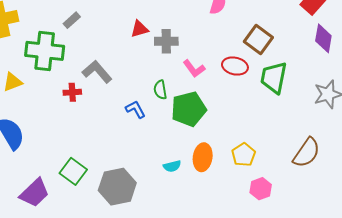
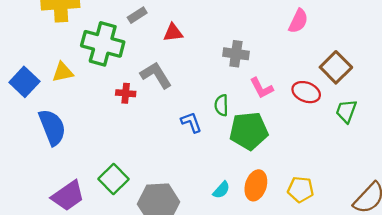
red triangle: (139, 29) -> (173, 33), moved
green trapezoid: (274, 78) -> (346, 111), size x0.7
yellow pentagon: (244, 155) -> (301, 189), turned 30
cyan semicircle: (172, 166) -> (221, 190), turned -42

